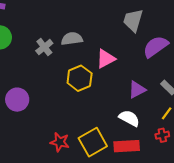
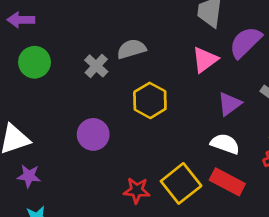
pink triangle: (106, 59) -> (205, 60), moved
purple circle: (17, 100) -> (93, 134), moved
red rectangle: (127, 146) -> (227, 182), turned 40

